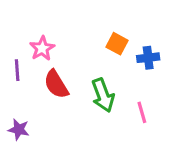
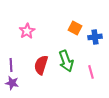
purple line: (17, 70) -> (11, 65), moved
red semicircle: (56, 84) -> (41, 65), moved, turned 48

